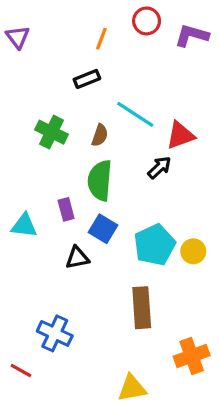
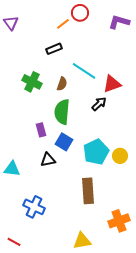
red circle: (147, 21) -> (80, 13), moved
orange line: (101, 39) -> (63, 24), turned 32
cyan triangle: (24, 226) -> (12, 169), moved
red line: (21, 370) -> (14, 242), moved

